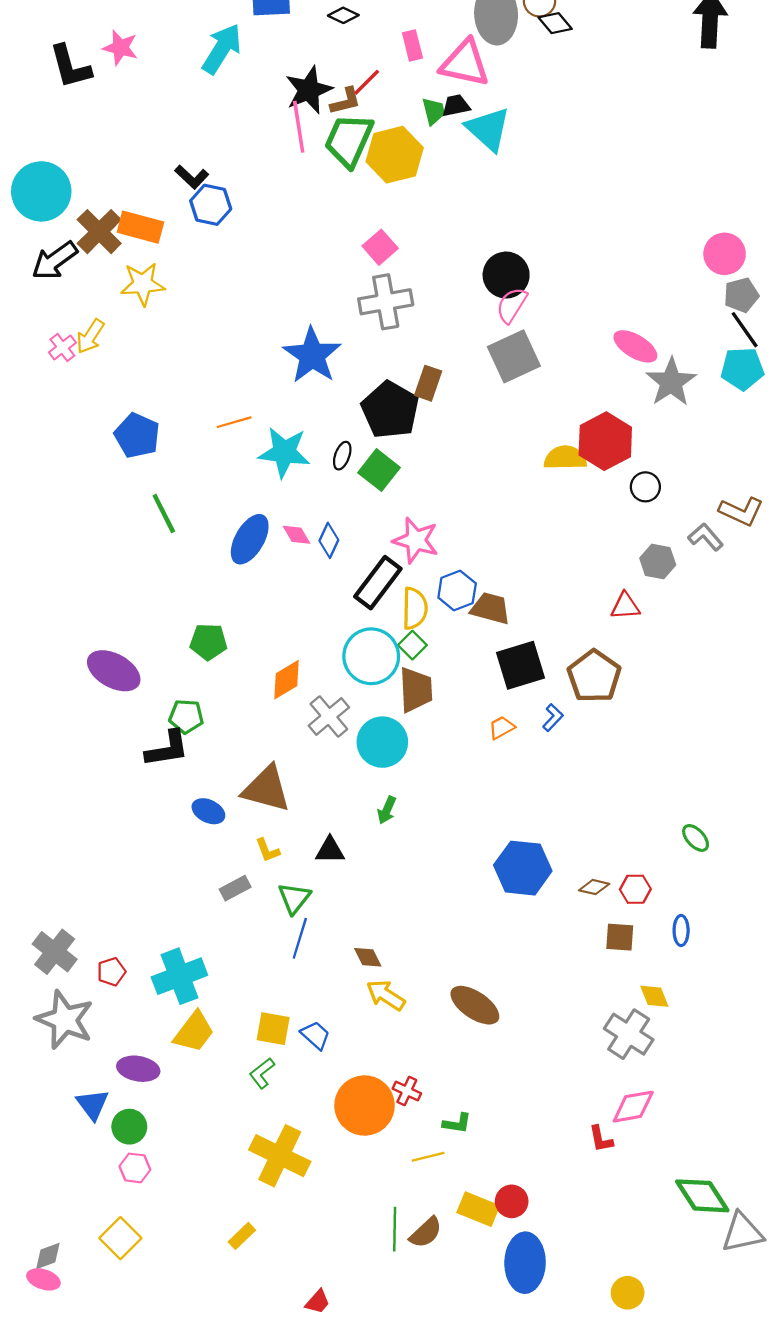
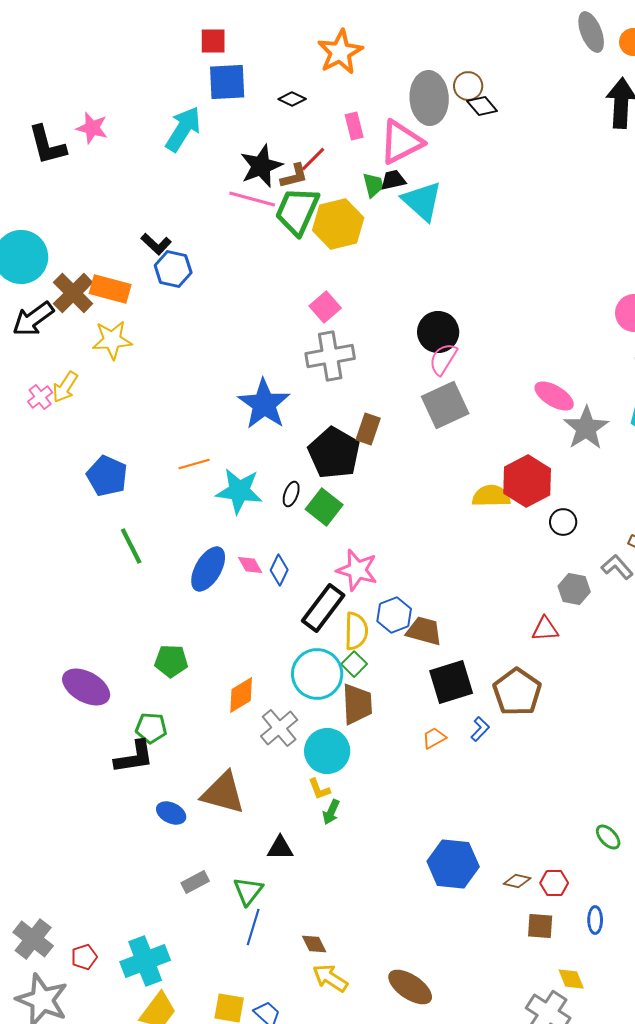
pink triangle: (465, 63) -> (401, 142), turned -39
pink line: (299, 127) -> (252, 199), turned -66
yellow L-shape: (268, 850) -> (319, 789), moved

